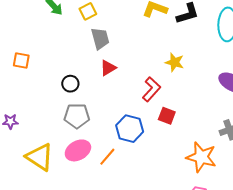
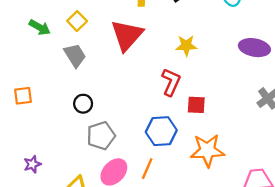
gray trapezoid: (100, 38) -> (75, 55), moved
red triangle: (108, 68) -> (127, 35), moved, size x1.8
orange star: (201, 157) -> (207, 150), moved

